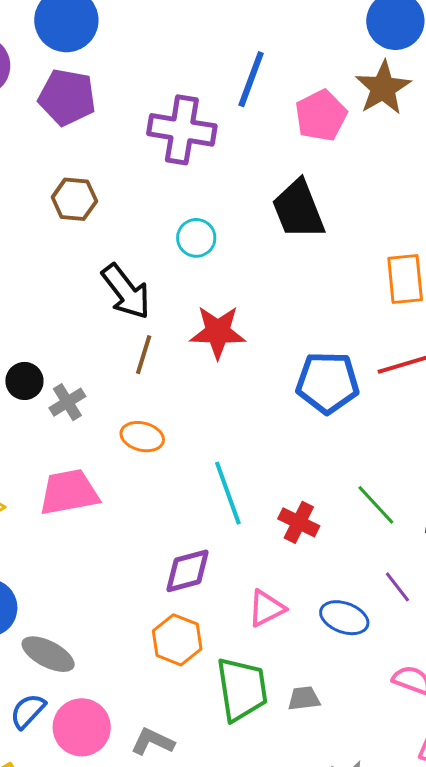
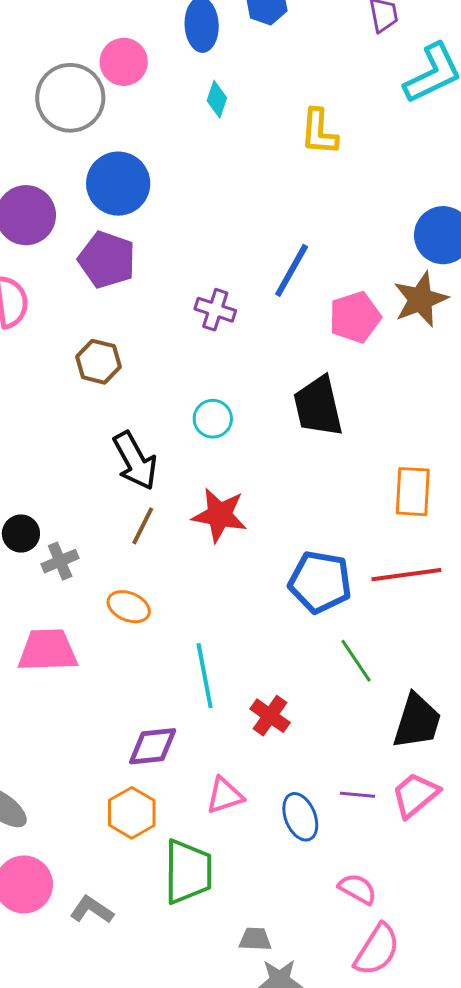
purple cross: (182, 130) -> (215, 310), size x0.6
green line: (376, 505) -> (356, 661), moved
purple line: (397, 587) -> (358, 795), turned -56
blue ellipse: (344, 618) -> (300, 817), turned 39
gray trapezoid: (304, 698) -> (255, 939), moved

